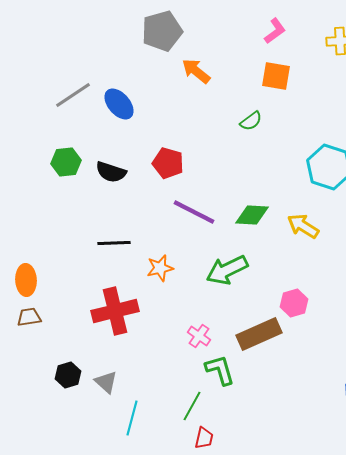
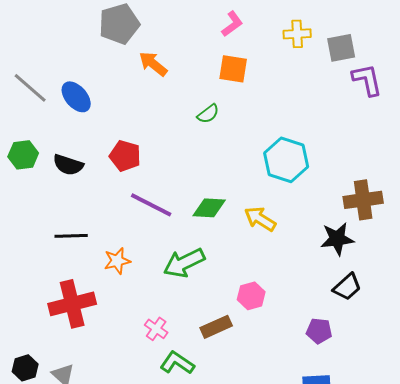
gray line: (73, 95) -> (30, 88), turned 75
brown rectangle: (259, 334) -> (216, 327), size x0.7
green L-shape: (220, 370) -> (177, 363), turned -40

